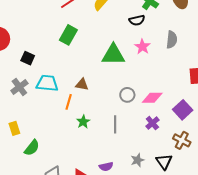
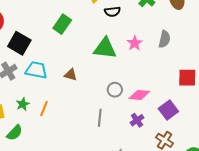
black semicircle: (137, 20) -> (112, 12), moved
black square: (28, 58) -> (19, 43), size x1.6
orange line: (69, 102) -> (44, 109), moved
green star: (83, 122) -> (23, 104), moved

